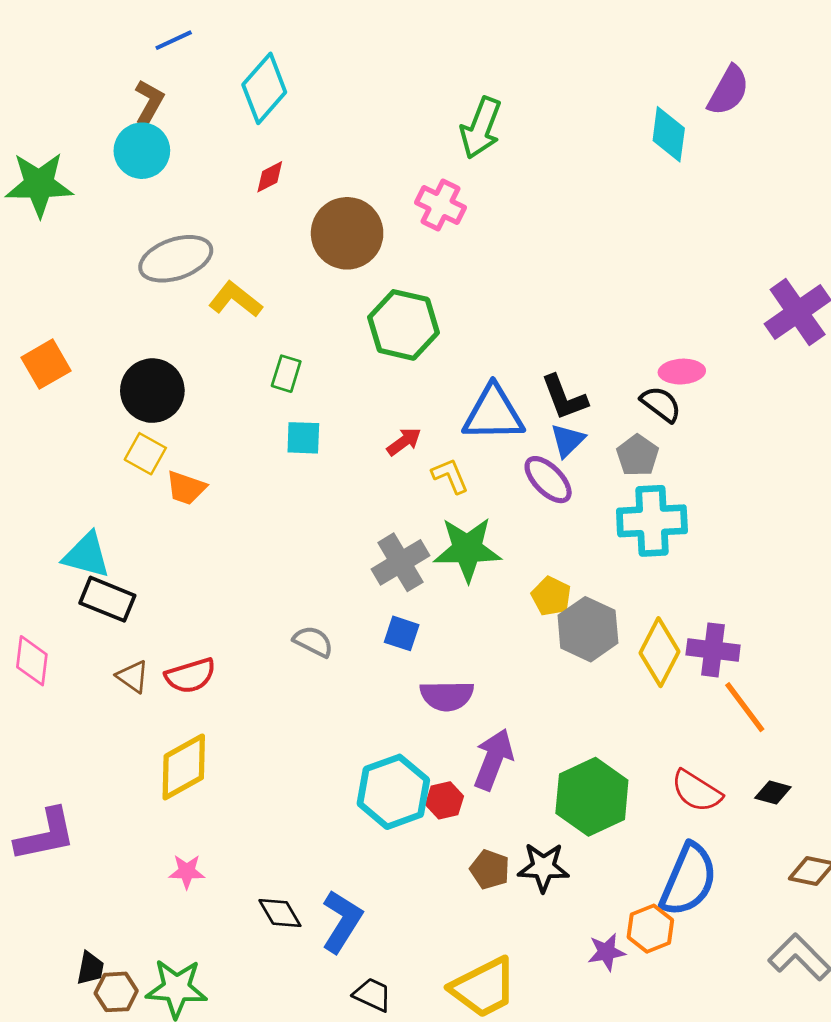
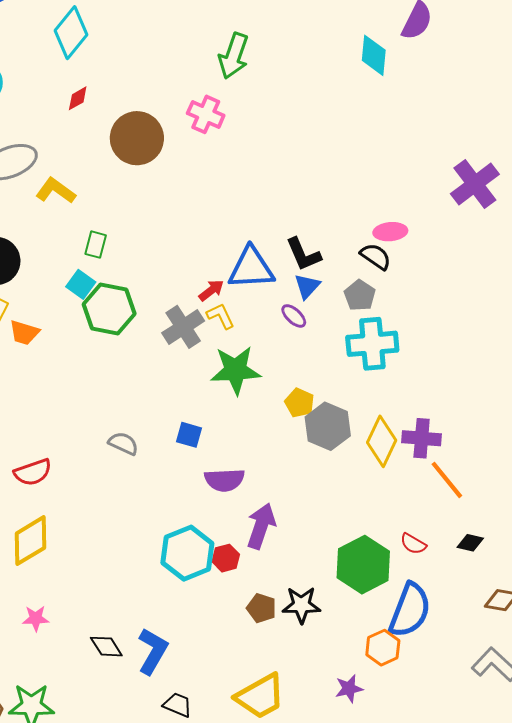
green hexagon: (403, 325) -> (109, 309), moved
cyan square: (303, 438) -> (81, 284), moved, turned 36
red arrow: (404, 442) -> (211, 290), moved
purple ellipse: (548, 480) -> (294, 316), size x0.7
gray cross: (400, 562) -> (183, 327), moved
red semicircle: (696, 791) -> (413, 544), size x0.7
green hexagon: (592, 797) -> (363, 565), moved
purple star: (606, 952) -> (349, 689), moved

